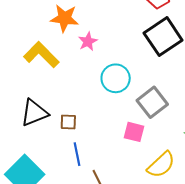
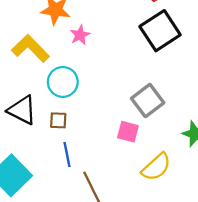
cyan circle: (116, 78) -> (63, 82), moved
black triangle: (34, 113) -> (22, 110), turned 48

